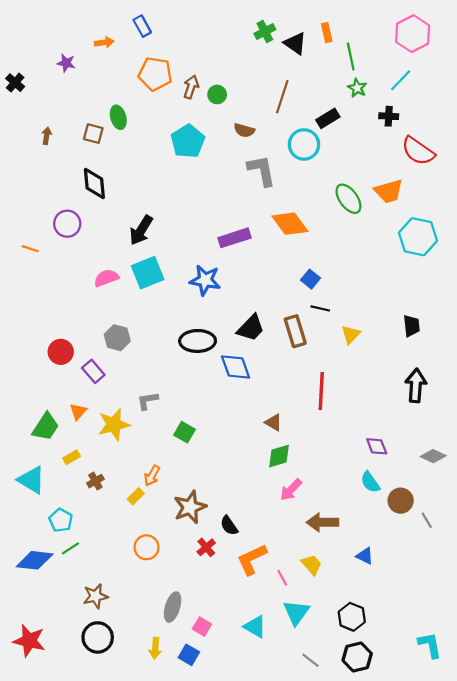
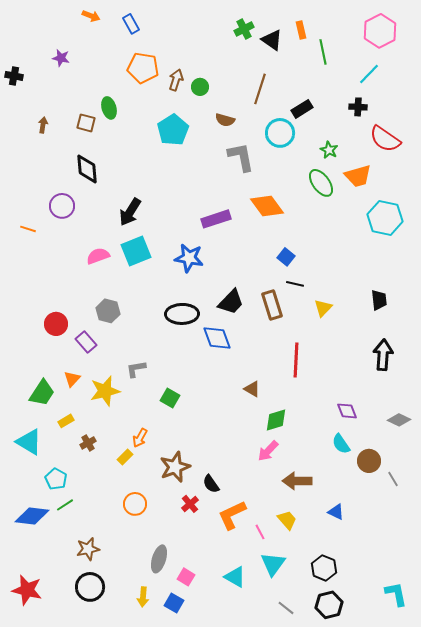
orange arrow: (104, 42) -> (91, 16), moved, turned 30
black cross: (15, 83) -> (14, 76), turned -30
green star: (357, 88) -> (329, 150), moved
green diamond: (279, 456) -> (276, 420), moved

